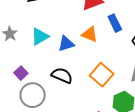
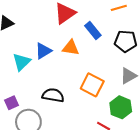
blue triangle: (66, 44) -> (43, 51), moved
purple square: (21, 73) -> (12, 103), turned 32

